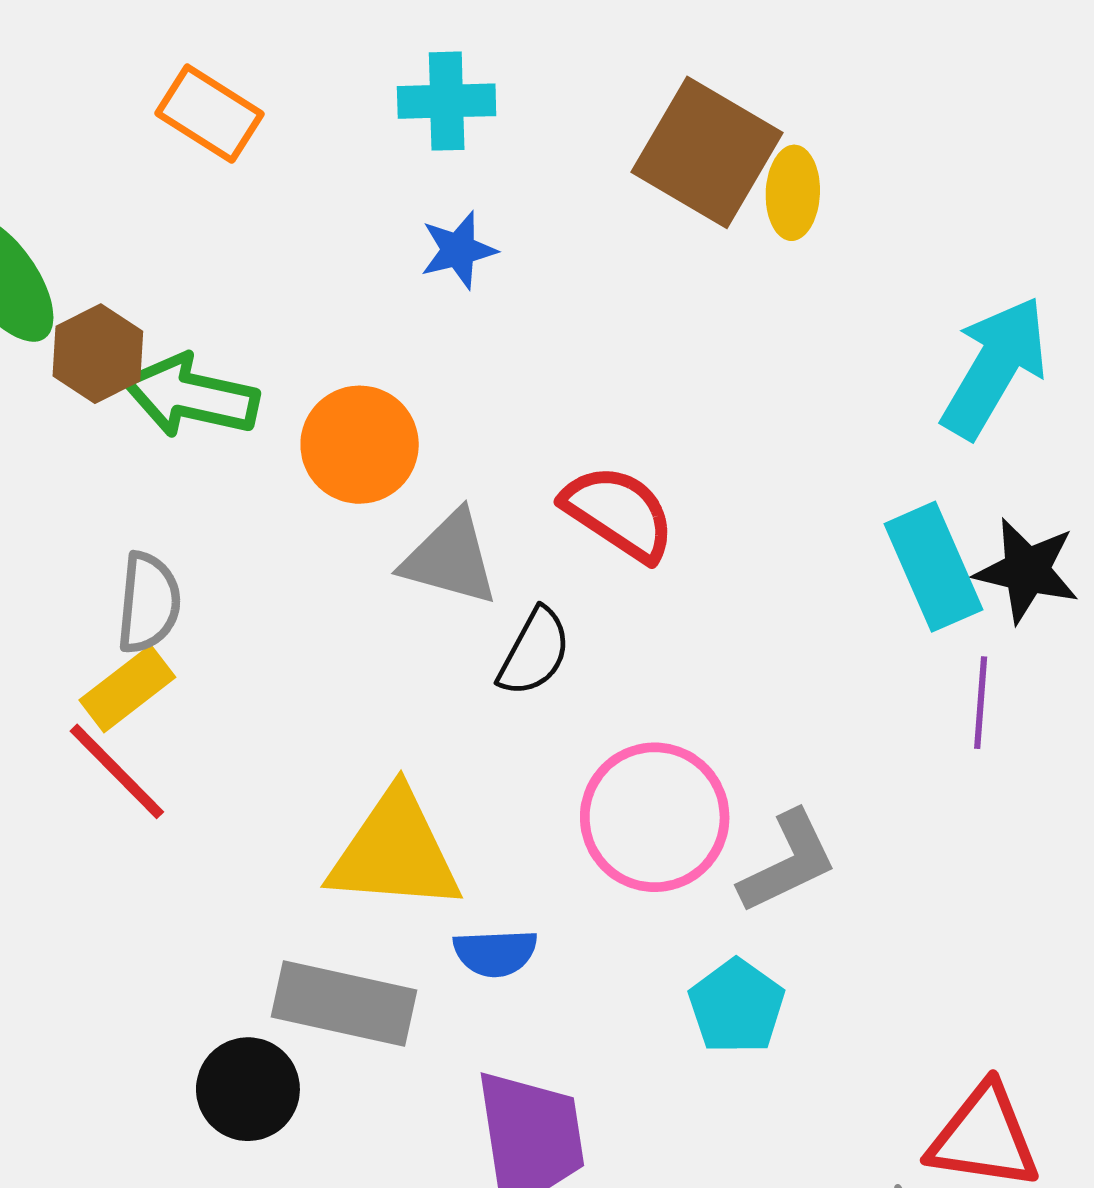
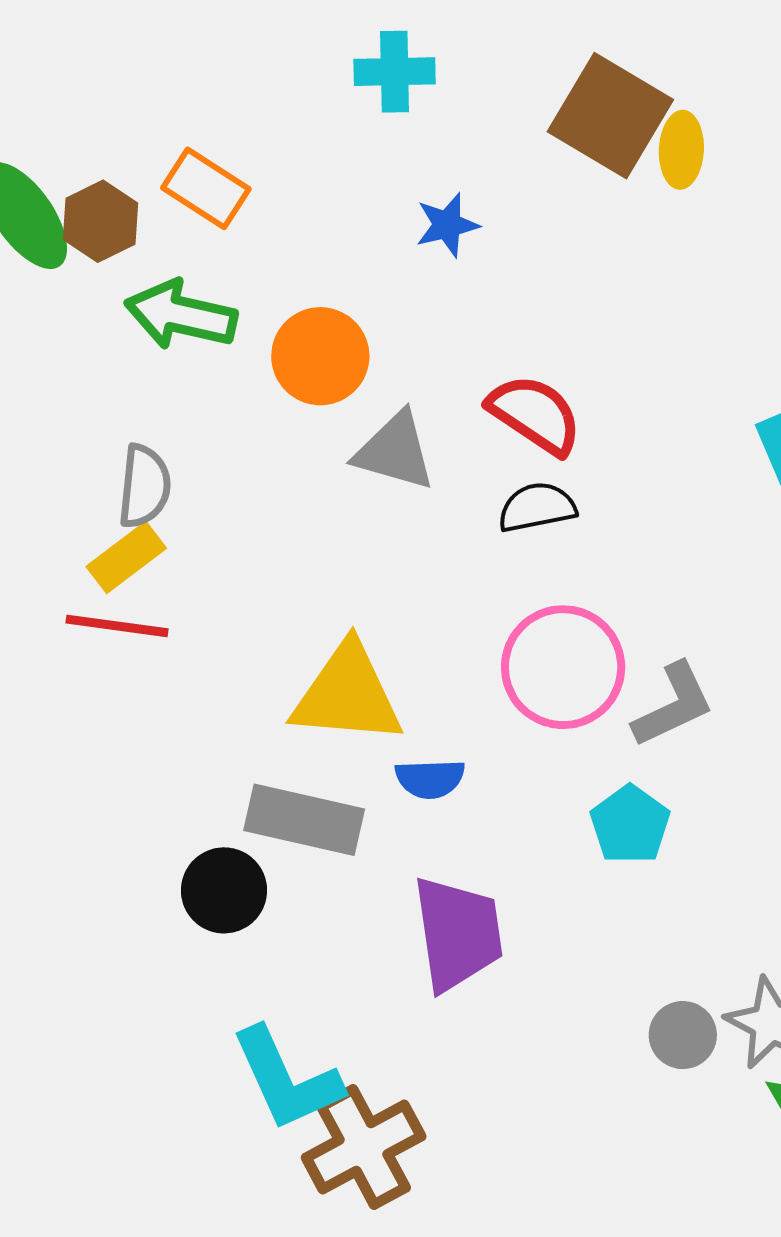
orange rectangle: (210, 114) -> (206, 188), moved
blue star: (458, 250) -> (447, 225), moved
brown hexagon: (98, 354) -> (100, 221), moved
black semicircle: (534, 652) -> (537, 507), moved, turned -130
red line: (117, 771) -> (117, 626), turned -38

